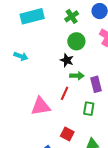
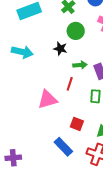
cyan arrow: (21, 56) -> (22, 52), size x1.5
black star: (67, 60) -> (60, 49), moved

